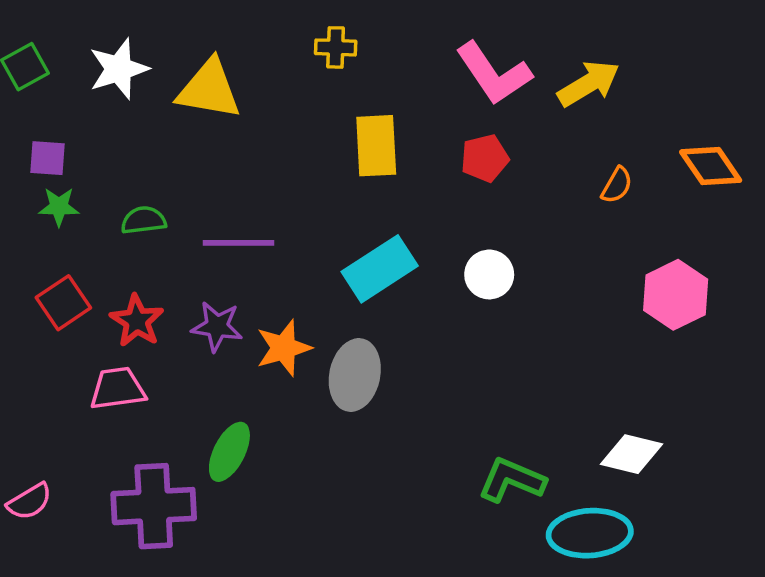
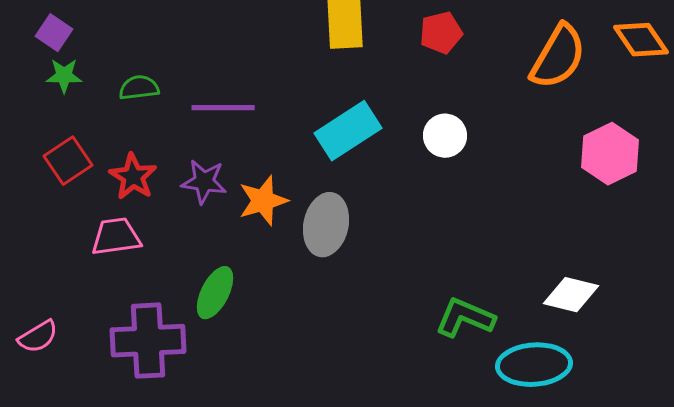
purple square: (48, 158) -> (54, 33), turned 30
orange semicircle: (617, 185) -> (558, 57), size x2.0

